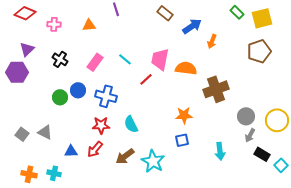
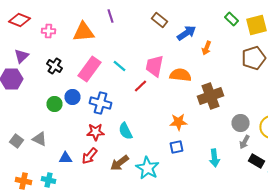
orange triangle: (89, 25) -> (84, 32), size x1.6
pink rectangle: (95, 62) -> (90, 69), size x1.4

